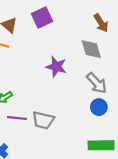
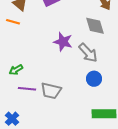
gray arrow: (97, 83) -> (88, 53), moved
blue circle: (99, 107) -> (94, 79), moved

